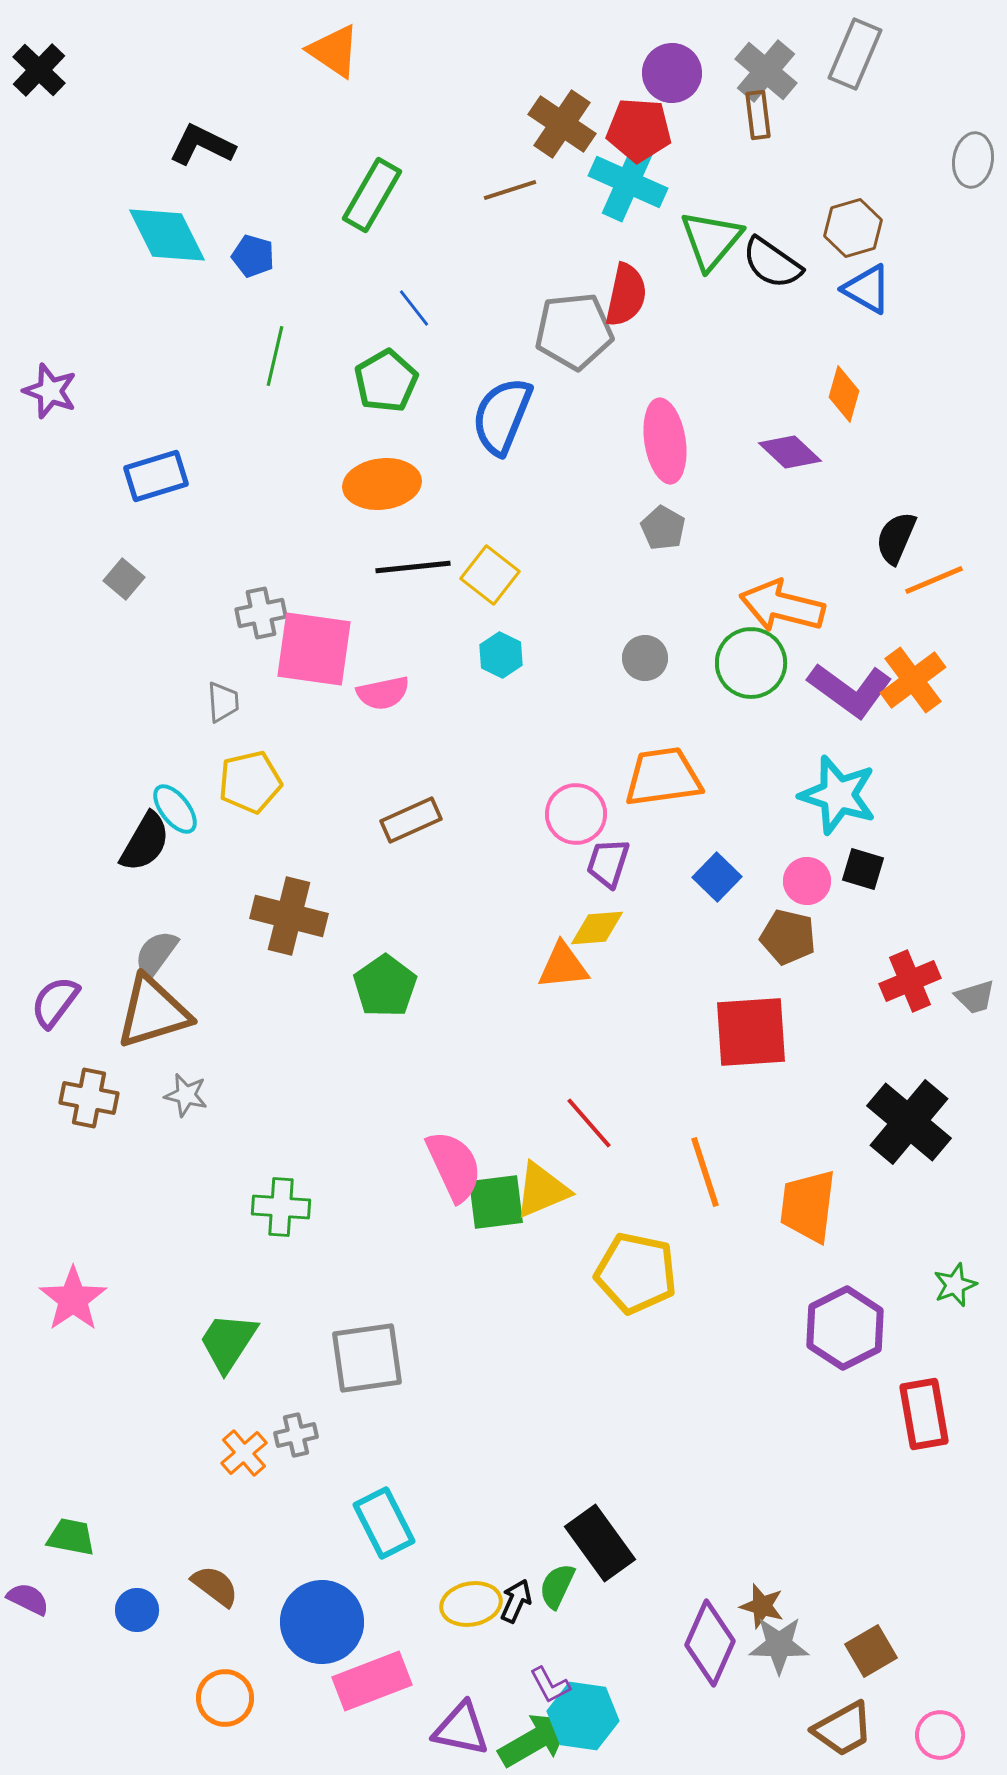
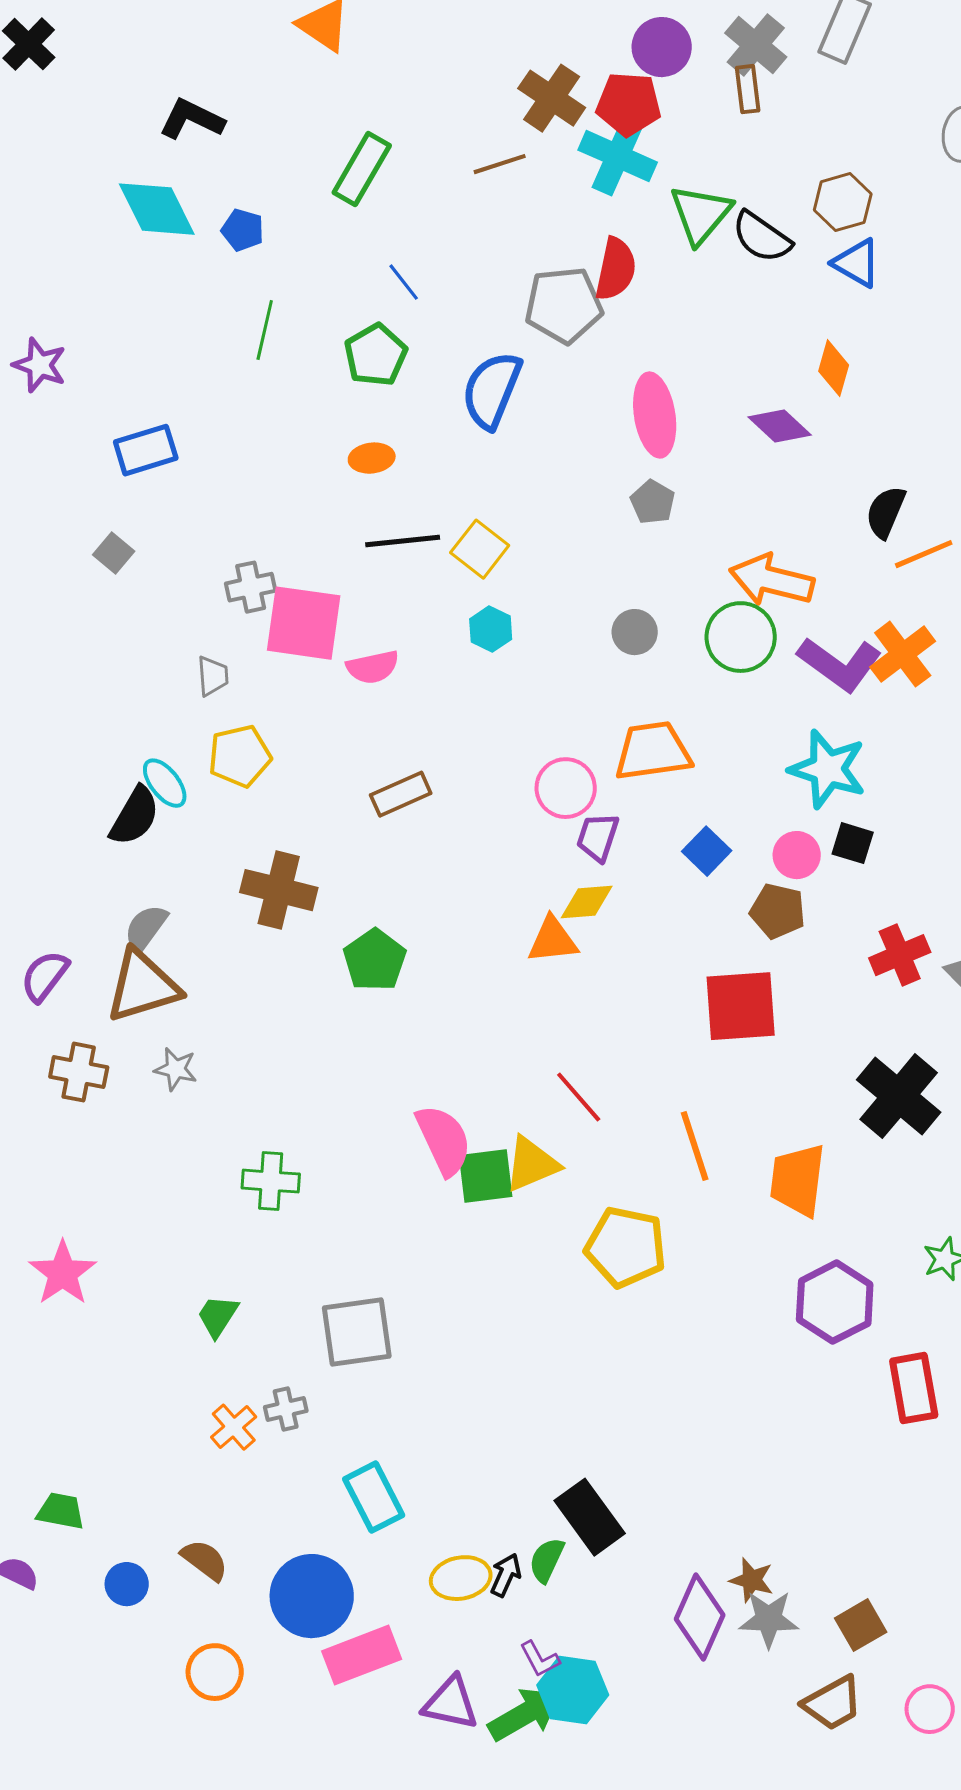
orange ellipse: (382, 484) -> (372, 458), size x0.6
green trapezoid: (228, 1342) -> (218, 1316), size x0.7

